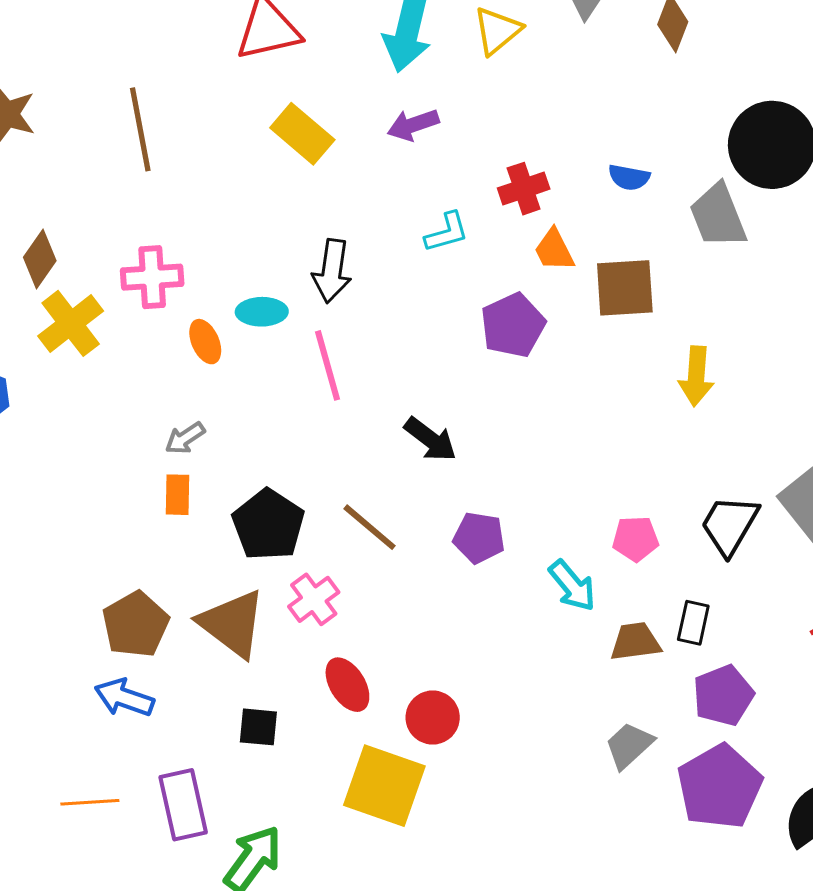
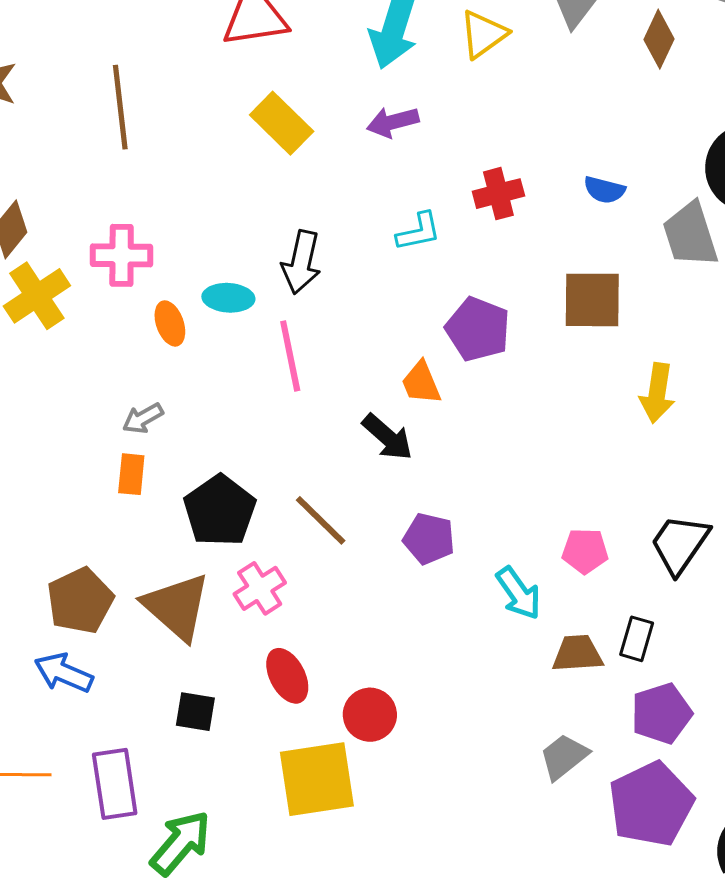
orange trapezoid: (554, 250) -> (421, 383), moved
purple pentagon: (513, 325) -> (478, 329), turned -30
yellow square: (384, 786) -> (317, 779), turned -32

